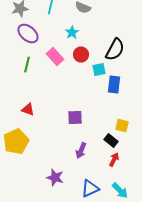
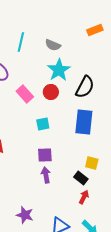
cyan star: (72, 33) -> (59, 70), moved, size x1.6
cyan square: (99, 70) -> (43, 124), moved
blue rectangle: (114, 85) -> (84, 122), size x1.4
purple arrow: (81, 151) -> (46, 175), moved, turned 147

